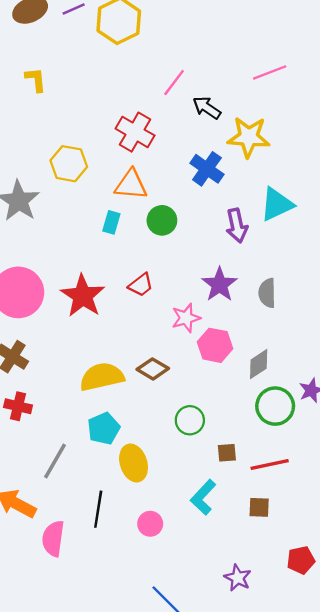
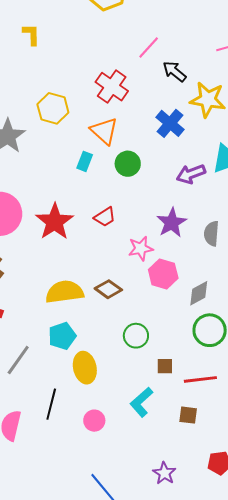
orange triangle: (131, 185) -> (104, 131), turned 32
purple arrow: (237, 226) -> (191, 174), turned 76

